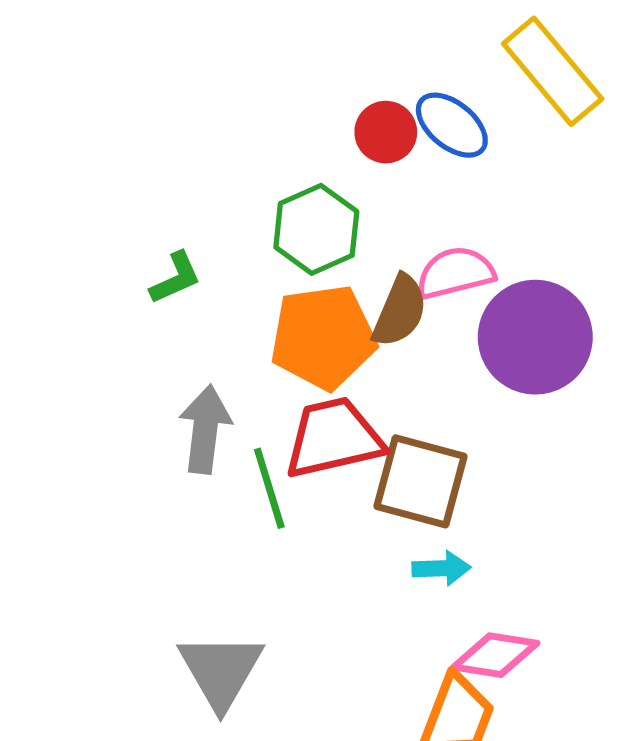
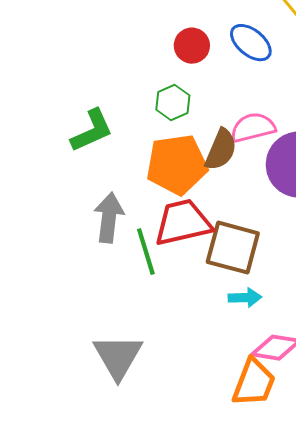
red circle: (386, 132) -> (192, 46), moved
green hexagon: (316, 229) -> (173, 103), size x0.7
green L-shape: (176, 278) -> (92, 131), size x1.4

